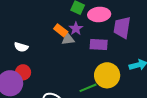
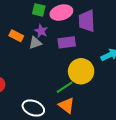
orange rectangle: (61, 30) -> (16, 36), moved

